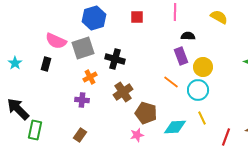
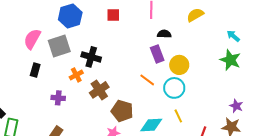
yellow semicircle: (219, 17) -> (195, 15), turned -60
pink semicircle: (56, 41) -> (32, 39), turned 95
black rectangle: (46, 64) -> (35, 70), moved
orange cross: (90, 77) -> (76, 75), moved

